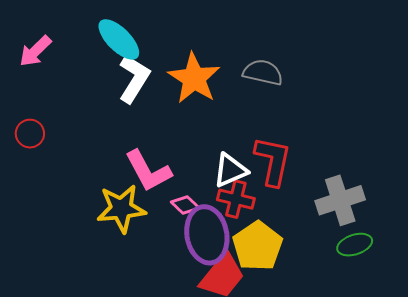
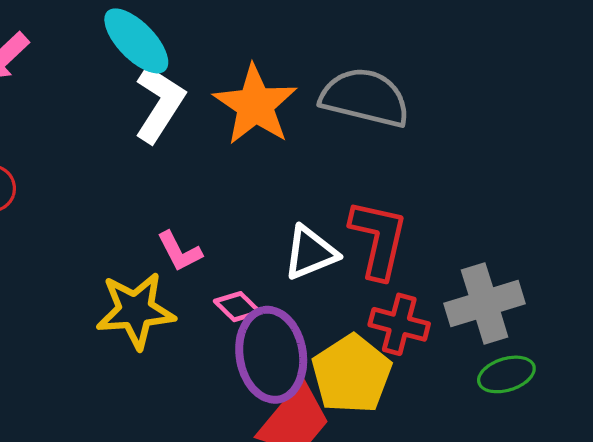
gray semicircle: (263, 72) -> (365, 98), size x1.4
pink L-shape: (148, 171) -> (179, 251), size x0.6
red cross: (236, 199) -> (399, 324), moved

